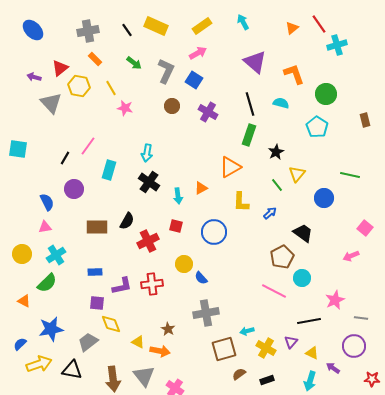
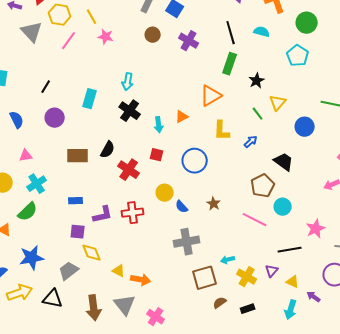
pink line: (88, 146) -> (69, 41), moved
blue semicircle: (47, 202) -> (17, 120), moved
red cross: (148, 241) -> (129, 170), turned -30
brown star: (168, 329) -> (214, 204), moved

